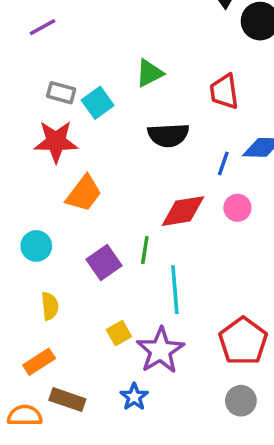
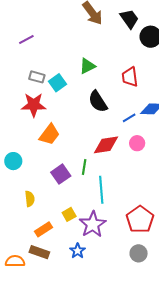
black semicircle: (168, 135) -> (98, 102), turned 60
blue line: (223, 163) -> (129, 118), turned 40
cyan circle: (36, 246) -> (13, 161), moved
orange rectangle: (39, 362) -> (43, 229), moved

